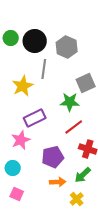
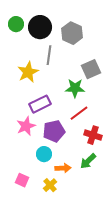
purple pentagon: (53, 157) -> (54, 131), moved
cyan circle: (13, 168) -> (44, 154), moved
yellow cross: (77, 199) -> (50, 185), moved

